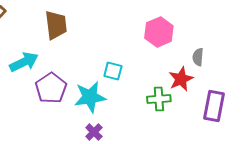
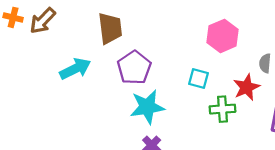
cyan square: (113, 71) -> (199, 79), moved
purple pentagon: (51, 88) -> (134, 68), moved

